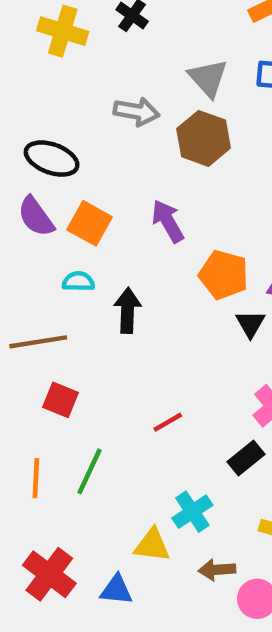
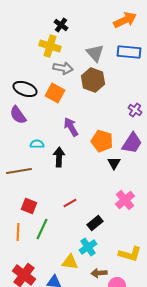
yellow cross: (63, 31) -> (50, 46), moved
purple arrow: (168, 221) -> (71, 127), moved
orange square: (90, 223) -> (55, 93), moved
red square: (61, 400) -> (29, 206), moved
red line: (168, 422) -> (70, 203), moved
black rectangle: (246, 458) -> (95, 223), moved

